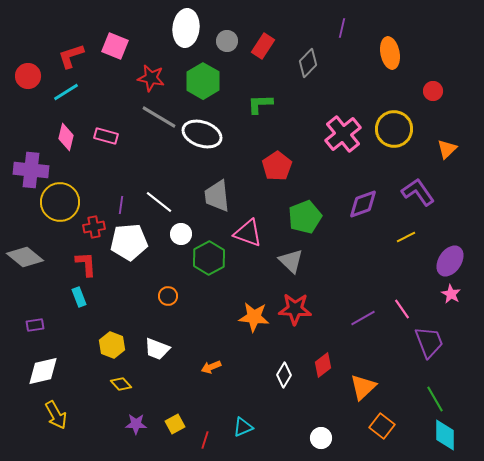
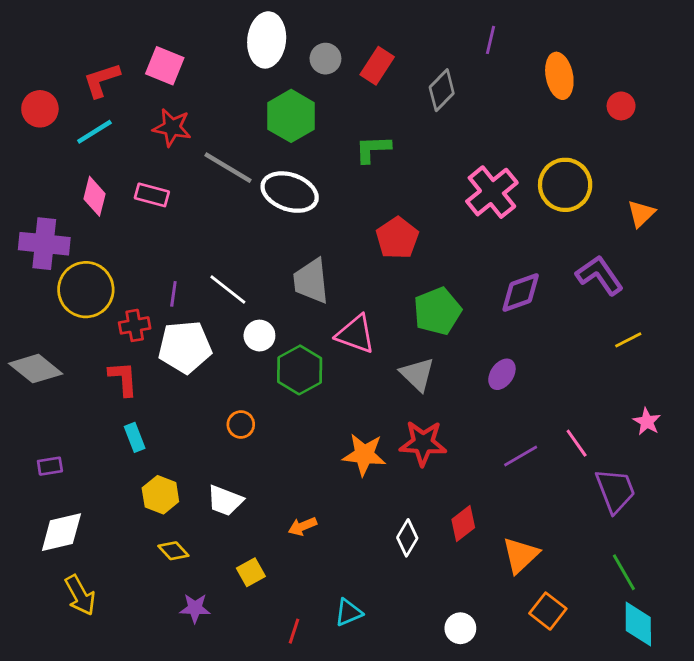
red star: (151, 78) -> (172, 127), moved
red circle: (433, 91) -> (621, 106), moved
yellow line: (406, 237) -> (628, 340), moved
purple ellipse: (450, 261) -> (502, 374), moved, size x0.7
cyan rectangle: (79, 297) -> (135, 437), moved
yellow square: (175, 424) -> (251, 572), moved

